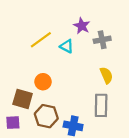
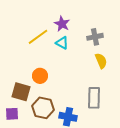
purple star: (82, 26) -> (62, 24), moved
yellow semicircle: (106, 75) -> (101, 61), moved

